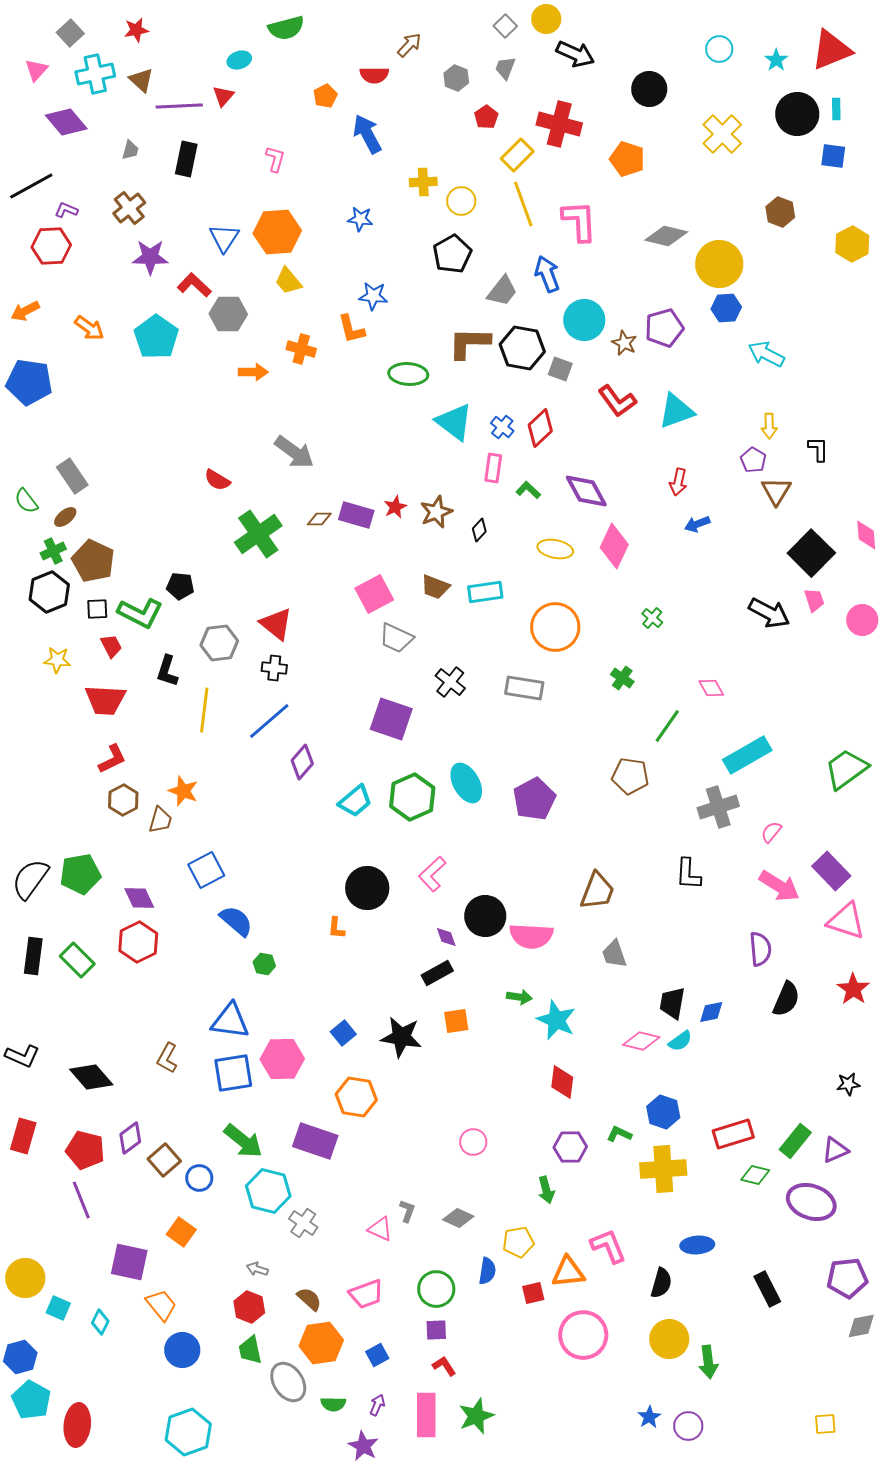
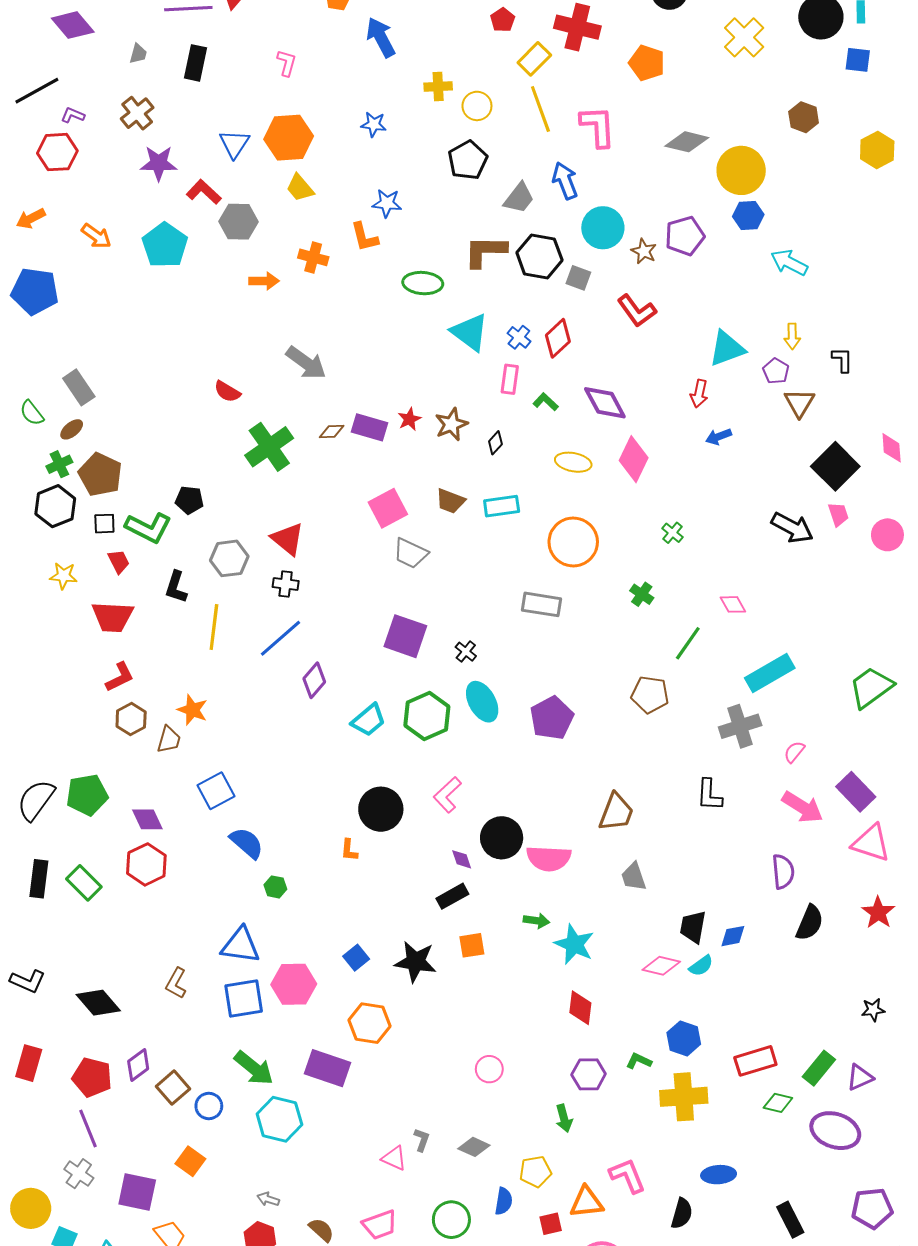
cyan triangle: (676, 411) -> (727, 349), moved
black cross: (450, 682) -> (466, 652), moved, size x0.7
gray cross: (303, 1223) -> (79, 1174), moved

